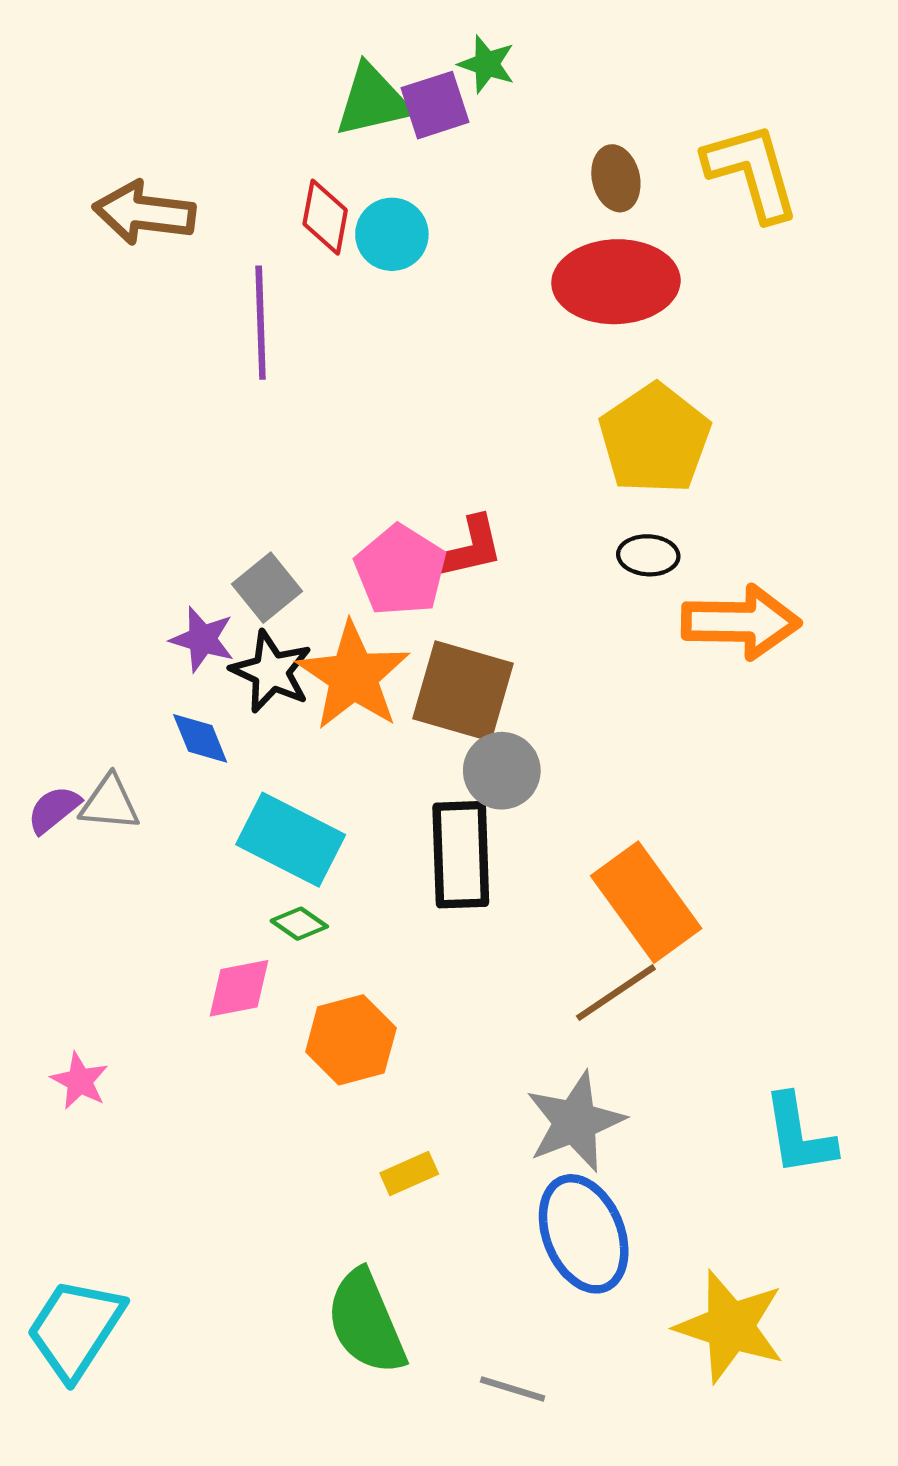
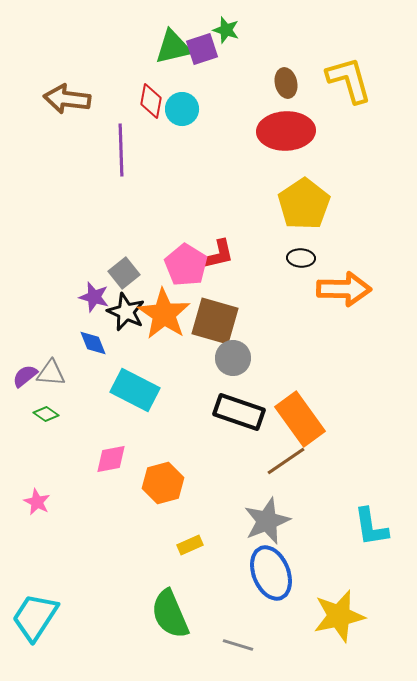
black rectangle: (461, 855) -> (239, 412), moved, turned -69
green diamond: (299, 924) -> (46, 414), moved
yellow star: (730, 1326) -> (339, 616), turned -30

